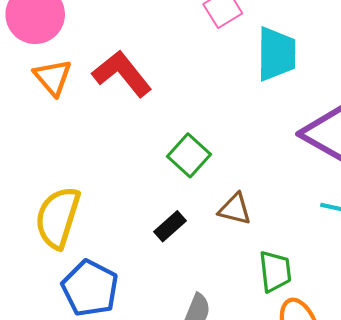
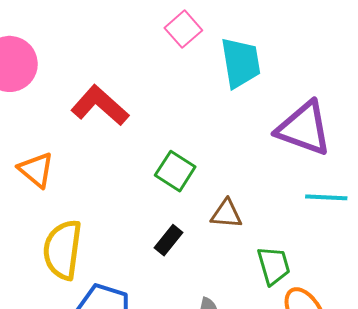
orange triangle: (53, 77) -> (36, 170), moved

